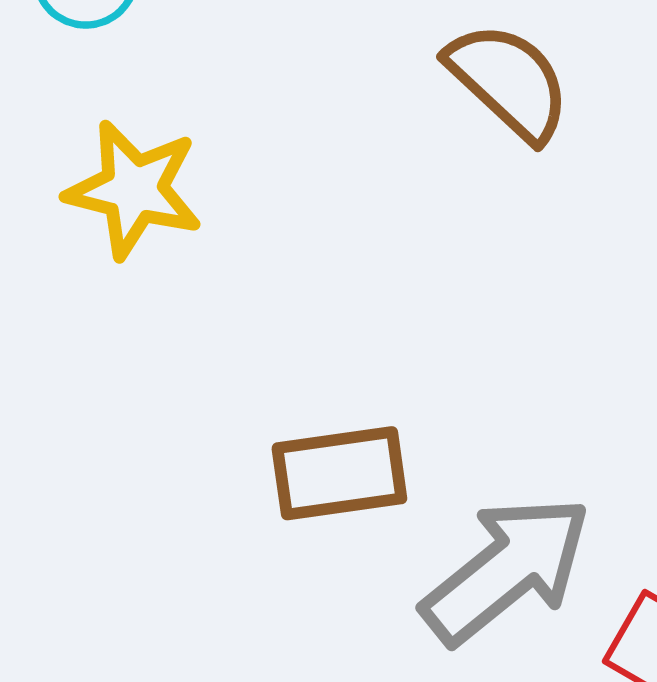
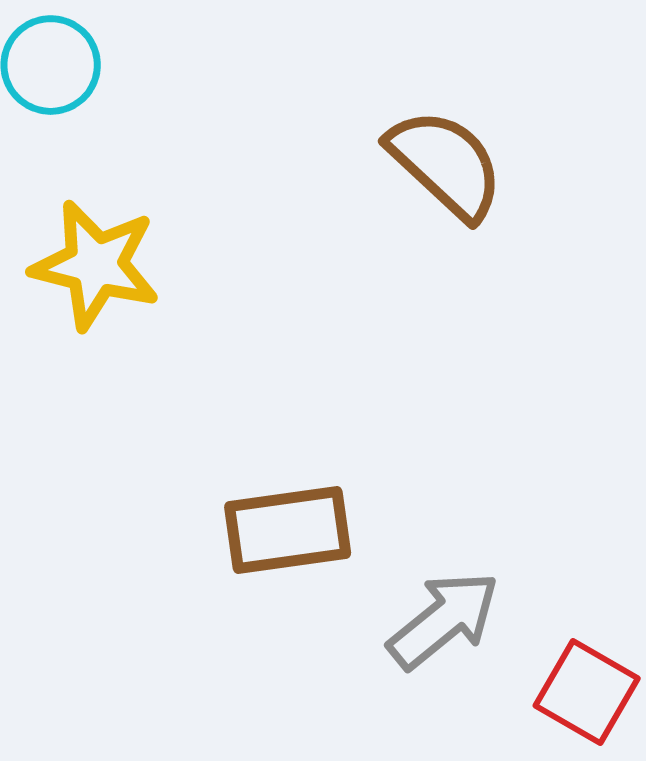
gray arrow: (507, 570) -> (444, 620), size x0.7

